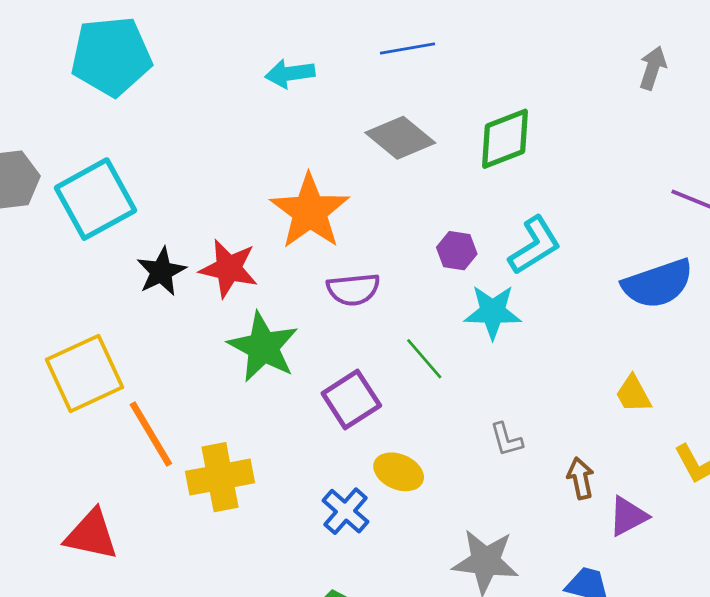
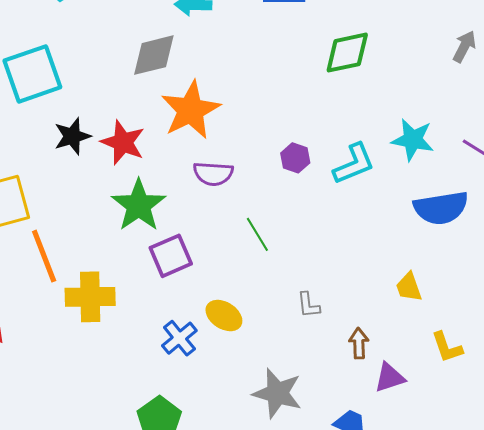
gray diamond: (400, 138) -> (154, 55), moved, turned -63
green diamond: (505, 139) -> (347, 53), moved
cyan star: (493, 312) -> (413, 140), moved
purple square: (351, 399) -> (171, 256), moved

